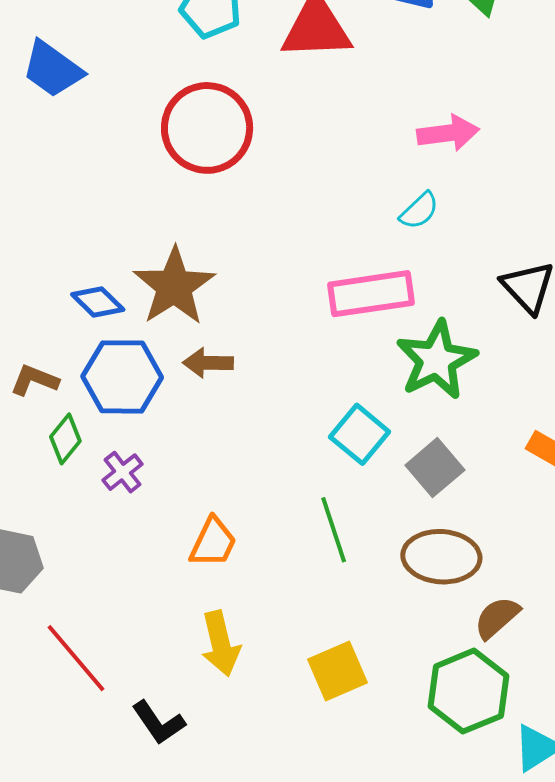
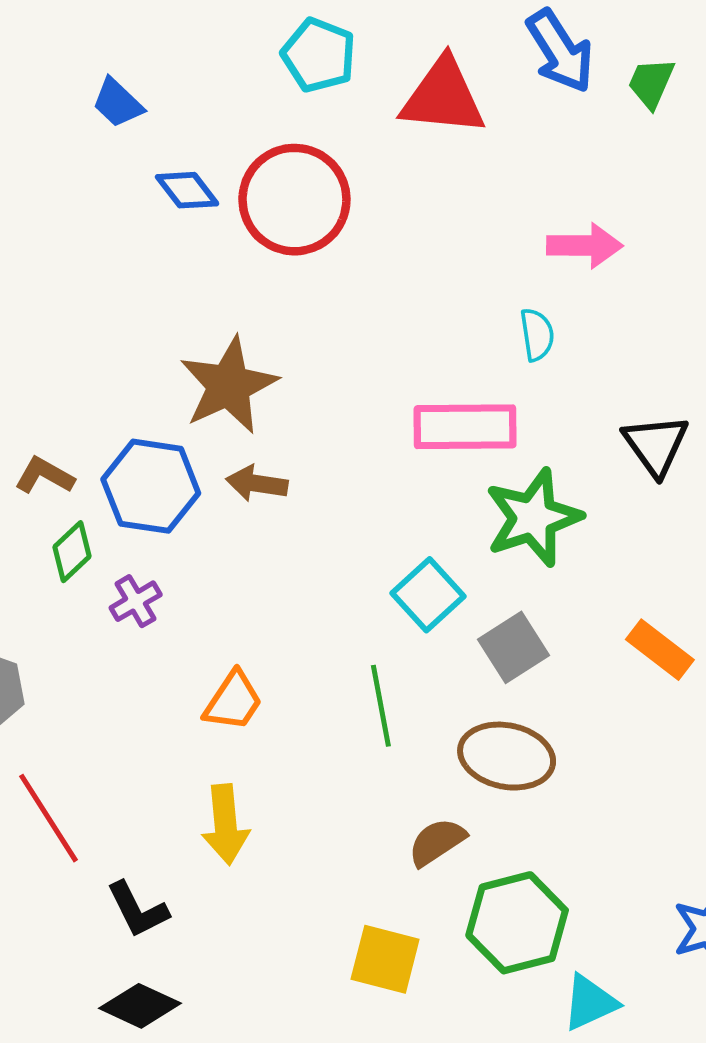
blue trapezoid: (52, 69) -> (118, 103), size x0.7
cyan semicircle: (419, 211) -> (537, 335), turned -63
blue diamond: (98, 302) -> (187, 190), moved
brown semicircle: (497, 618) -> (437, 842), moved
yellow square: (338, 671) -> (385, 959), moved, turned 30

